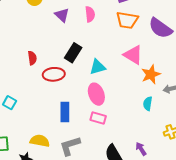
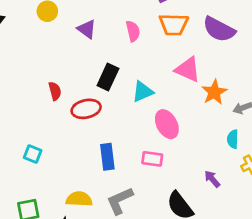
pink semicircle: (90, 14) -> (133, 31), moved
pink ellipse: (96, 94) -> (167, 124), moved
cyan semicircle: (148, 104) -> (233, 139), moved
purple arrow: (141, 149) -> (212, 179), moved

